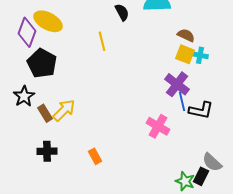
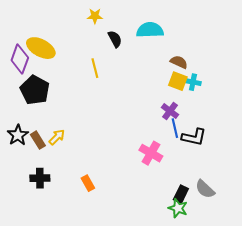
purple cross: (177, 84) -> (170, 111), size x0.7
black star: (24, 96) -> (18, 135), moved
yellow arrow: (64, 110) -> (57, 137), size x0.7
black rectangle: (201, 176) -> (181, 194), moved

